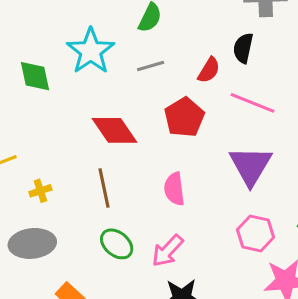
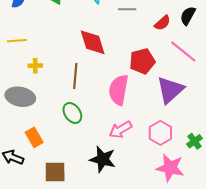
red pentagon: (184, 117) -> (142, 61), moved
pink semicircle: (174, 189) -> (119, 90), size x1.4
pink arrow: (168, 251) -> (120, 130), moved

